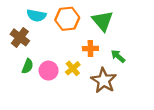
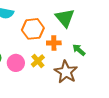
orange hexagon: (67, 19) -> (33, 29), moved

